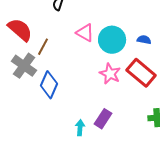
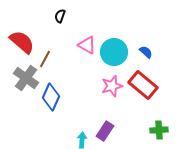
blue semicircle: (144, 40) -> (146, 52), turned 32
pink star: (110, 74) -> (112, 86), turned 30

